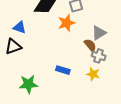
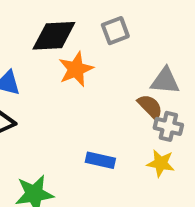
orange star: (66, 23) -> (76, 69), moved
gray triangle: (99, 33) -> (165, 81), turned 42

